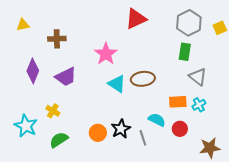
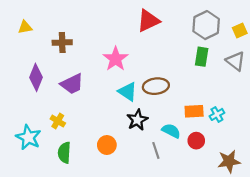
gray triangle: (198, 77) -> (235, 61), moved
black star: (121, 129) -> (137, 120), moved
green semicircle: (59, 140) -> (64, 153), turned -54

